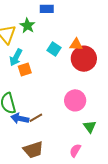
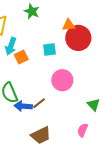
green star: (27, 26) -> (32, 11), moved
cyan square: (54, 49) -> (50, 50), moved, turned -32
pink circle: (75, 100) -> (62, 80), moved

